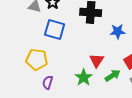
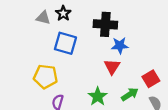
blue star: (118, 31) -> (120, 45), moved
red triangle: (97, 60) -> (112, 67), moved

